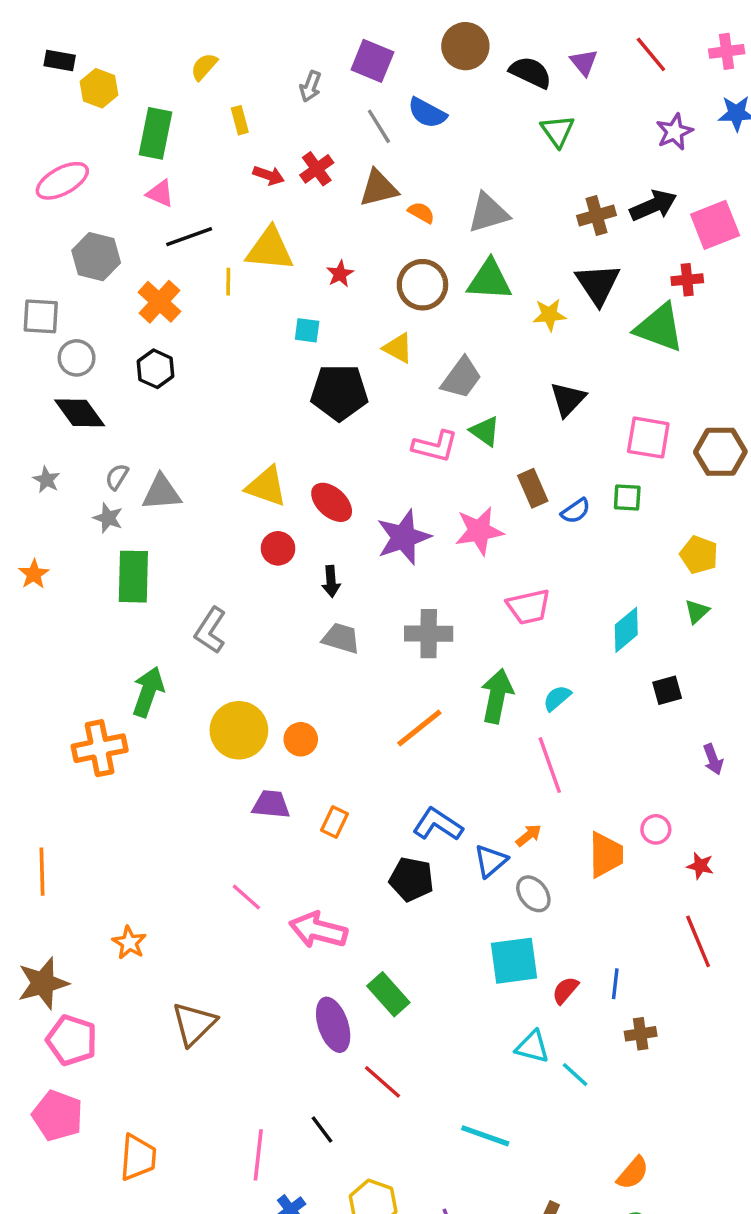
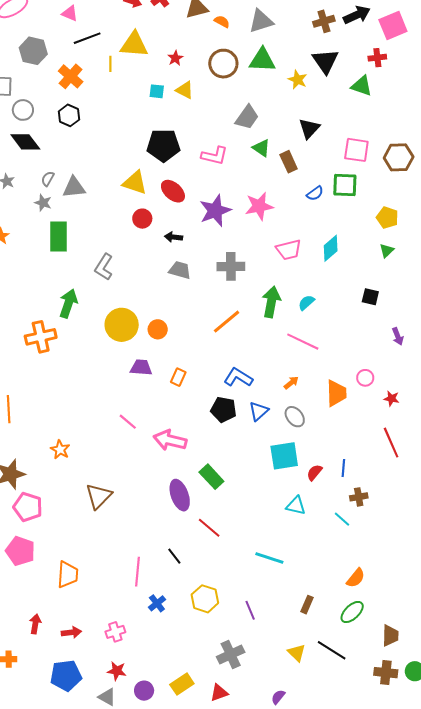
yellow star: (549, 315) -> (298, 80), turned 30
green triangle: (659, 328) -> (362, 86), size x0.7
yellow triangle: (398, 348) -> (185, 90), moved
black pentagon: (339, 392) -> (163, 145), moved
pink L-shape: (435, 446) -> (215, 156), moved
brown rectangle: (533, 488) -> (289, 162), moved
green square: (627, 498) -> (345, 185), size x1.5
black arrow: (331, 581) -> (174, 237), turned 102
cyan diamond: (626, 630) -> (331, 248), moved
black square: (667, 690) -> (370, 297), turned 30
pink line: (550, 765) -> (303, 342), turned -44
blue triangle: (491, 861) -> (259, 411), moved
cyan line: (575, 1075) -> (342, 519), moved

